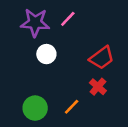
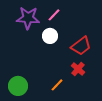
white circle: (46, 54) -> (50, 36), moved
green circle: (35, 108) -> (18, 86), moved

